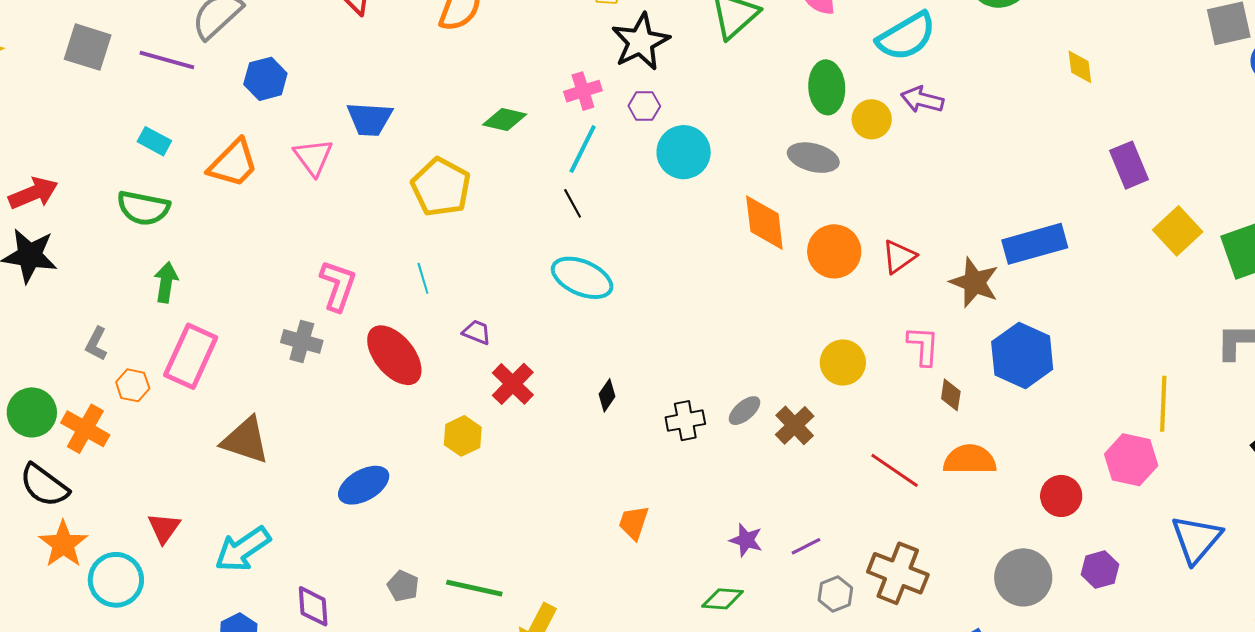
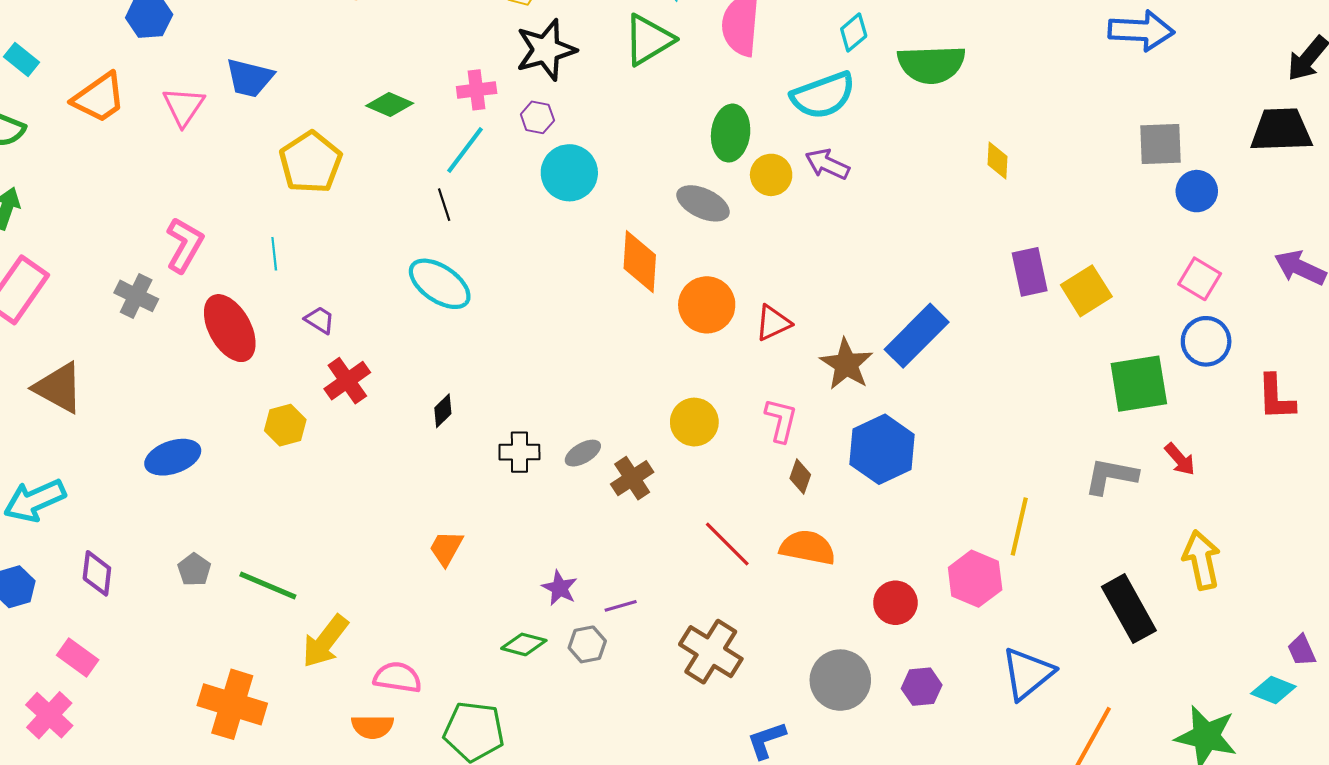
yellow square: (1178, 231) -> (1086, 291), moved
blue rectangle: (1035, 244) -> (917, 336), turned -40
gray hexagon: (835, 594) -> (587, 644), moved

